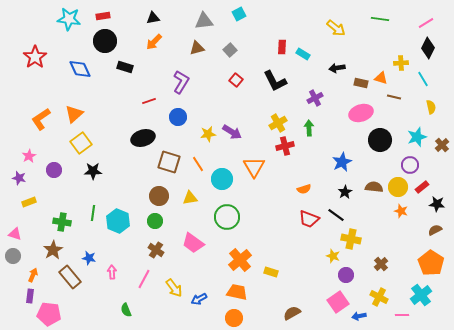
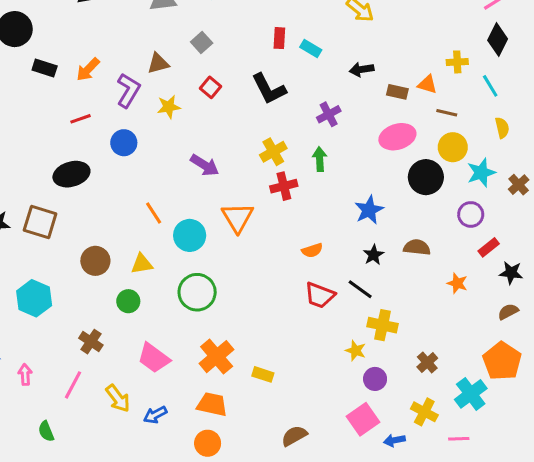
orange arrow: (154, 42) -> (88, 69), moved
brown triangle: (197, 48) -> (158, 63), moved
yellow star: (208, 134) -> (169, 107), moved
brown square: (169, 162) -> (40, 222), moved
yellow circle: (398, 187) -> (453, 147), moved
green circle: (155, 221) -> (128, 301), moved
pink trapezoid: (193, 243) -> (154, 358), moved
cyan cross: (421, 295) -> (471, 394), moved

